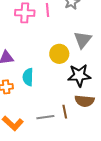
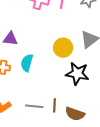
brown semicircle: (85, 101) -> (75, 114), moved

